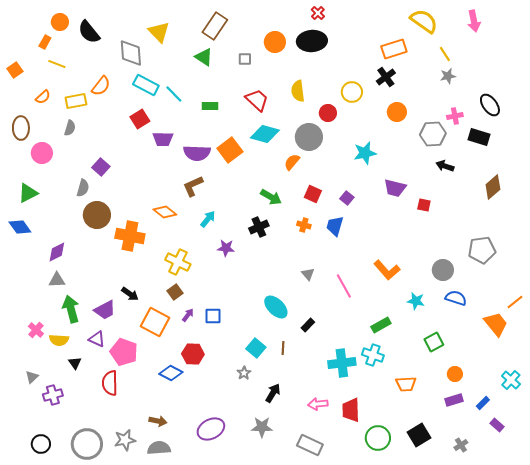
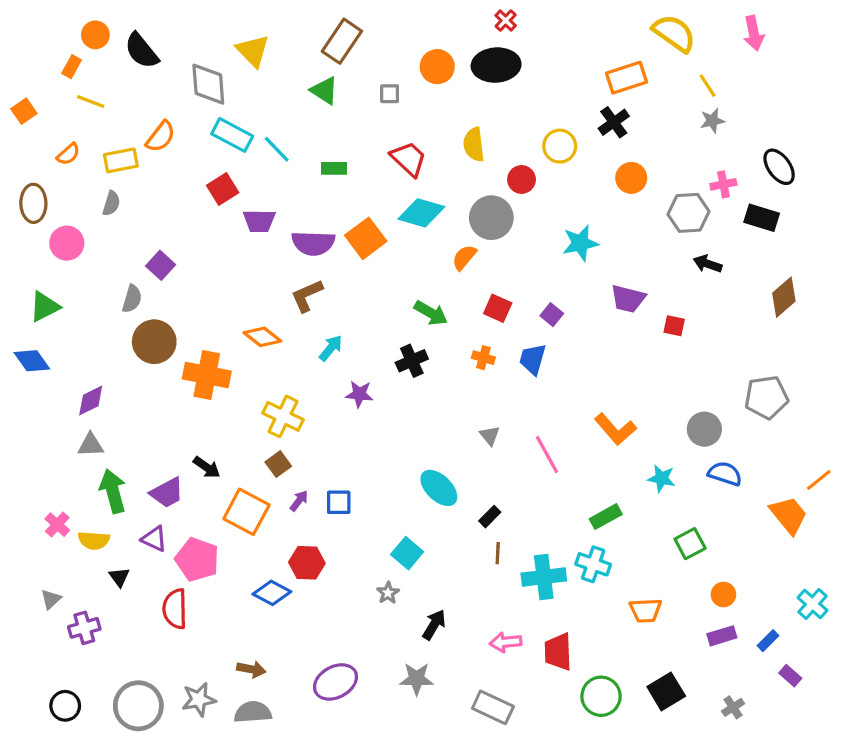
brown line: (283, 348) -> (498, 553), moved

